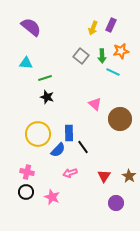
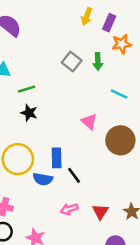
yellow arrow: (93, 28) -> (87, 16), moved
orange star: (121, 51) -> (122, 44), moved
cyan line: (113, 72) -> (119, 94), moved
blue semicircle: (58, 150) -> (43, 179), turned 56
pink arrow: (70, 173) -> (69, 209), moved

